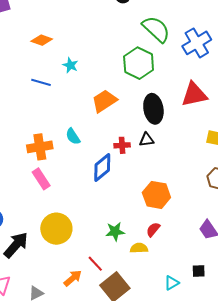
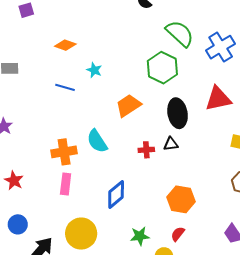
cyan semicircle: (73, 136) -> (97, 141), size x1.4
blue diamond: (102, 167) -> (116, 194), moved
pink rectangle: (41, 179) -> (66, 184), turned 40

